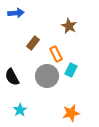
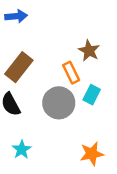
brown star: (69, 26) -> (89, 51), moved
brown rectangle: (33, 43) -> (19, 67), moved, size x1.5

